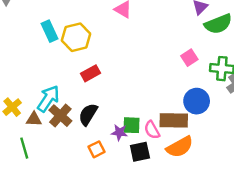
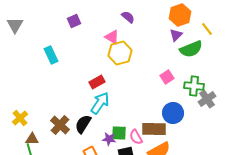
yellow hexagon: (76, 37) -> (120, 53), moved
red rectangle: (90, 73) -> (97, 82), moved
cyan arrow: (48, 99) -> (100, 103), moved
brown triangle: (34, 119) -> (32, 139), moved

